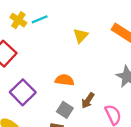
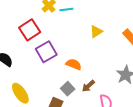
purple square: (23, 92) -> (46, 52), moved

